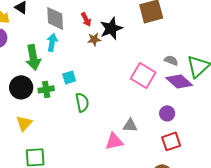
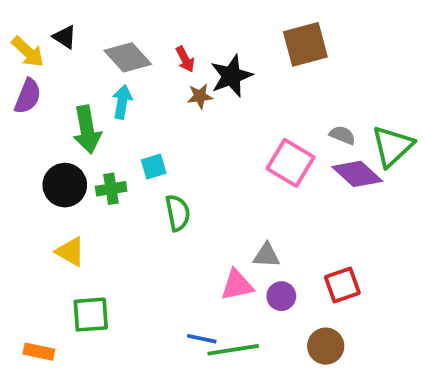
gray diamond: (55, 18) -> (128, 57), turned -40
purple circle: (167, 113) -> (281, 296), moved
yellow triangle: (24, 123) -> (70, 252), turned -42

